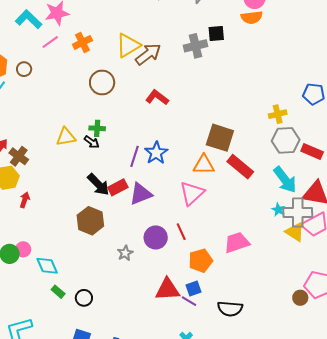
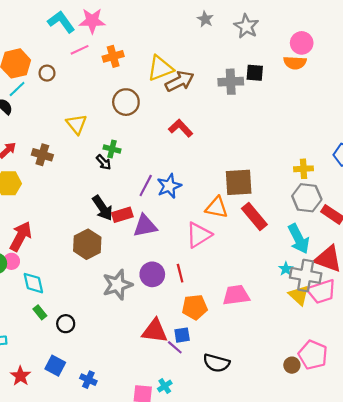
yellow triangle: (66, 137) -> (76, 124), moved, turned 50
brown square: (220, 138) -> (239, 182), turned -32
brown cross: (19, 156) -> (42, 155), moved, turned -30
red arrow: (25, 200) -> (21, 236), moved, size x1.8
gray star: (125, 253) -> (117, 285), size x1.8

